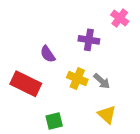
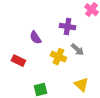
gray arrow: (102, 81) -> (77, 50), moved
red rectangle: (26, 84) -> (18, 61), size x0.6

